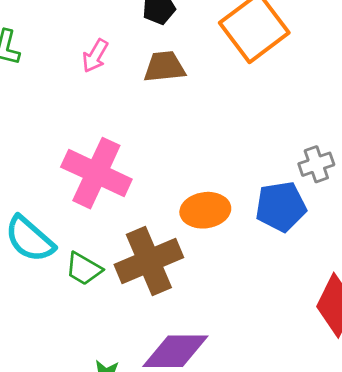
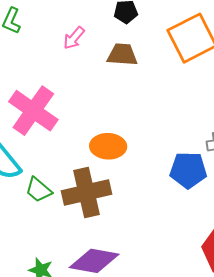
pink cross: (96, 173) -> (33, 111), moved
orange ellipse: (205, 210) -> (108, 146), moved

